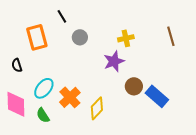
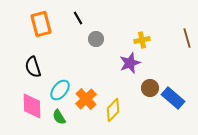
orange rectangle: (37, 37) -> (41, 24), moved
black semicircle: (17, 65) -> (33, 67), size x1.5

